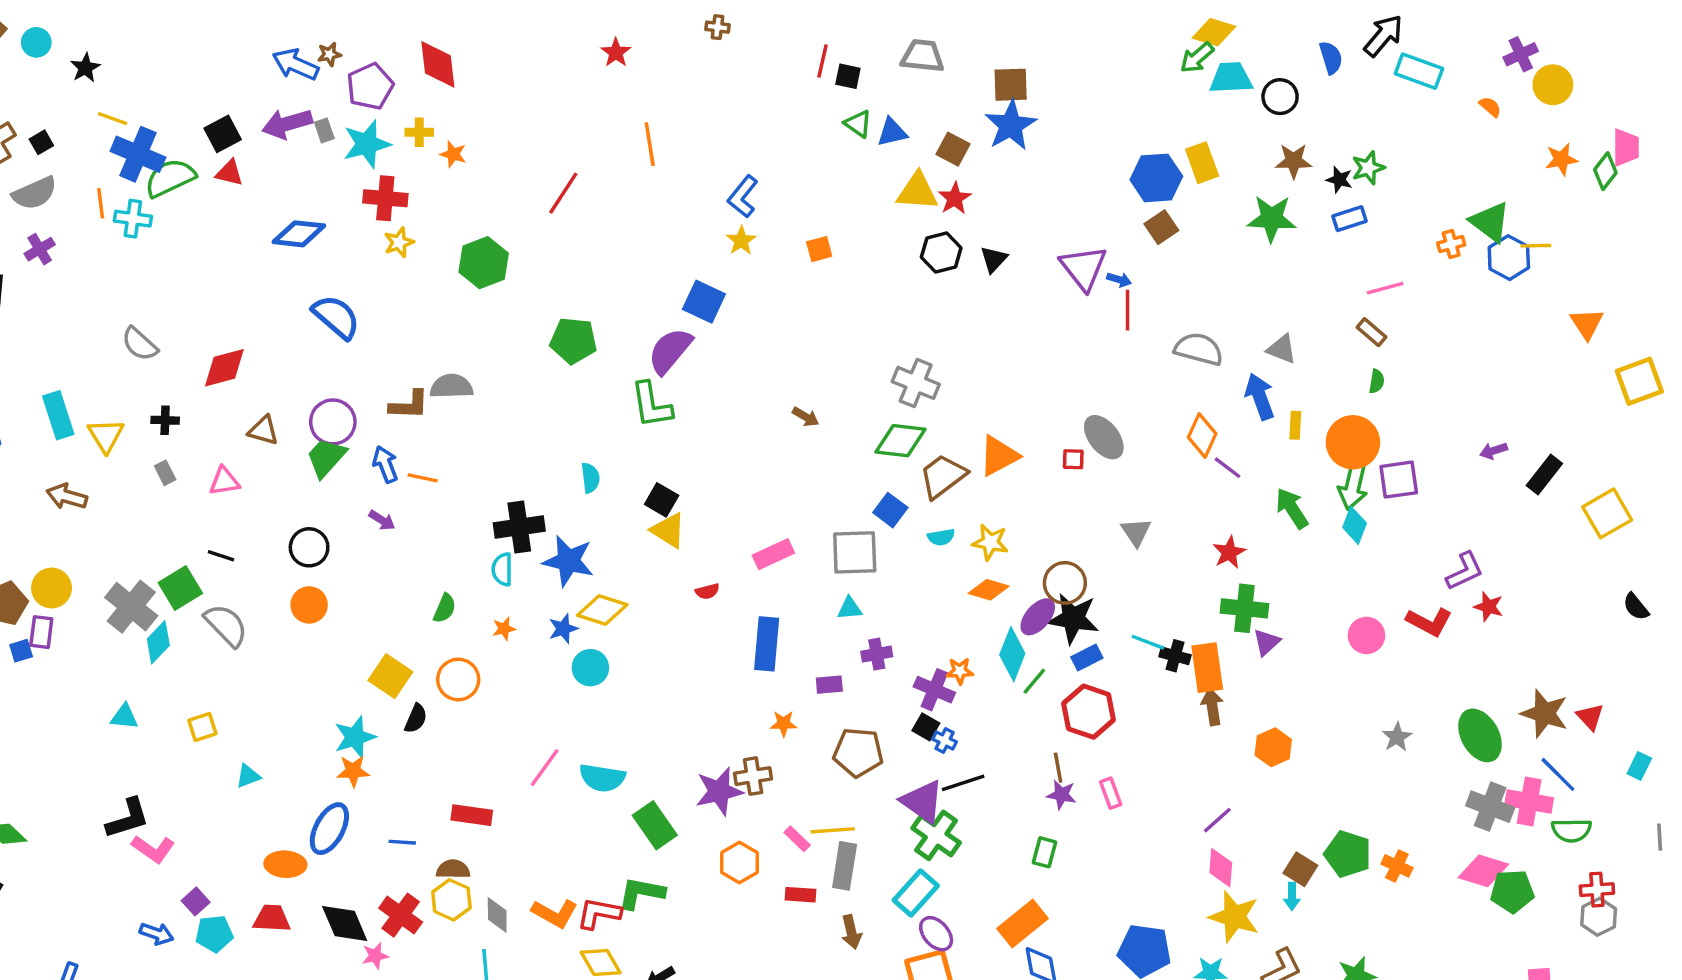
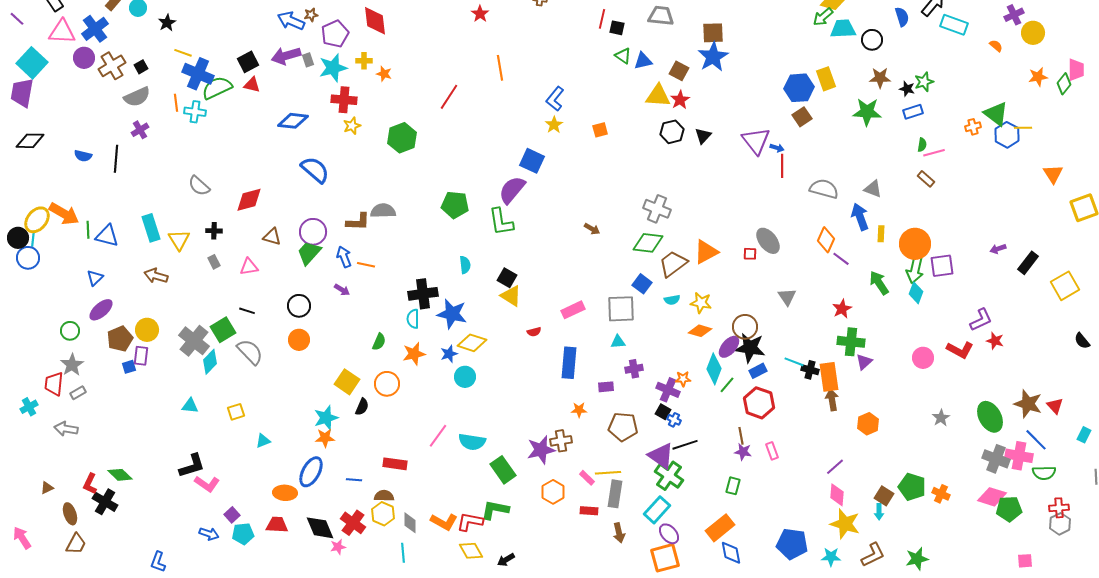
green pentagon: (573, 341) -> (455, 205), moved
green semicircle: (1377, 381) -> (922, 145), moved
orange star: (504, 629) -> (414, 354), size x1.6

